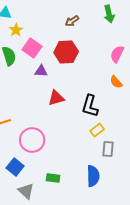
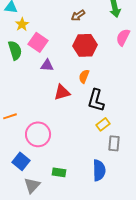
red hexagon: (66, 52) -> (85, 45), moved
pink semicircle: (117, 54) -> (123, 37), moved
orange semicircle: (116, 82) -> (84, 76), moved, turned 64
gray triangle: (26, 191) -> (32, 185), turned 30

